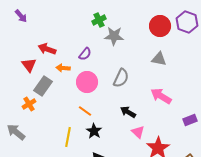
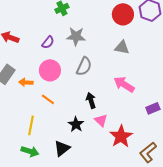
gray star: (114, 36) -> (76, 36), moved
orange arrow: (63, 68) -> (26, 82), moved
black arrow: (128, 112) -> (91, 100), turned 42
black star: (94, 131) -> (76, 124), moved

